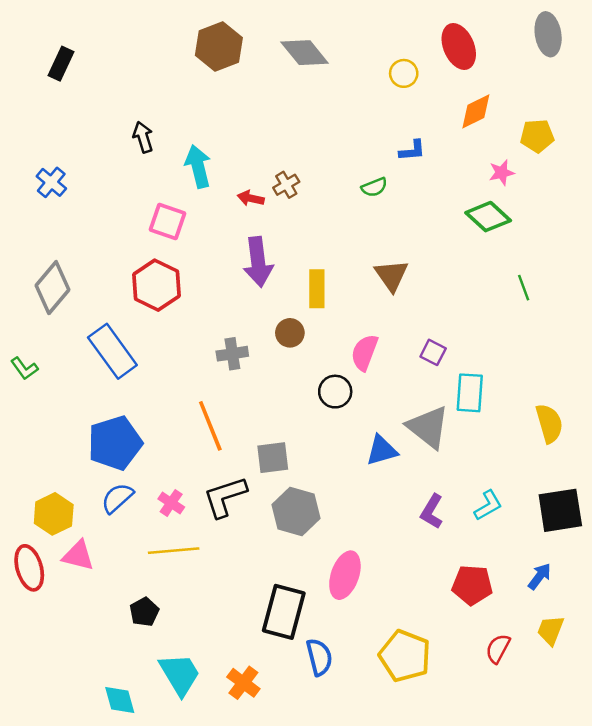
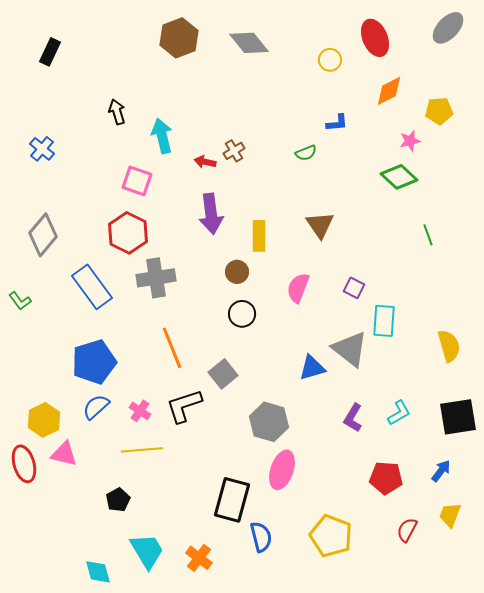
gray ellipse: (548, 34) -> (448, 28), turned 52
gray cross: (232, 354) -> (156, 278), moved, size x1.5
black circle: (335, 392) -> (242, 314), moved
gray square: (273, 458) -> (223, 374), turned -32
gray hexagon: (296, 512) -> (269, 422), moved

